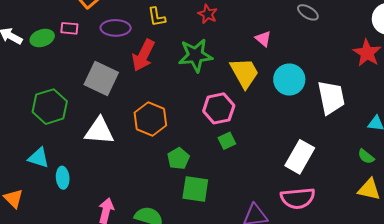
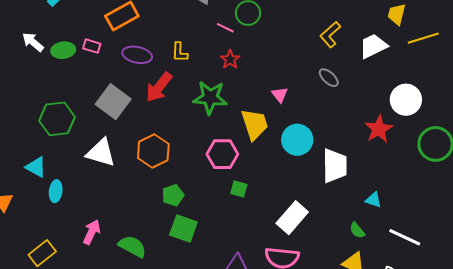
green square: (227, 141) -> (239, 189), moved, turned 30

